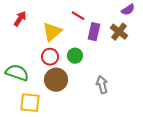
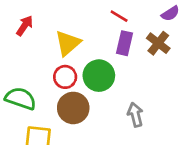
red line: (78, 16) -> (119, 16), moved
green circle: (75, 56) -> (99, 76), size x1.5

